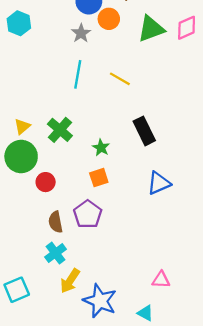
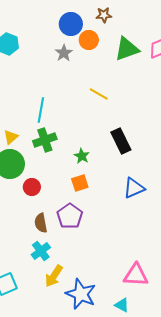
cyan line: (78, 74) -> (41, 110), moved
green cross: (60, 130) -> (45, 140), turned 30
pink triangle: (161, 280) -> (136, 275), size x1.5

